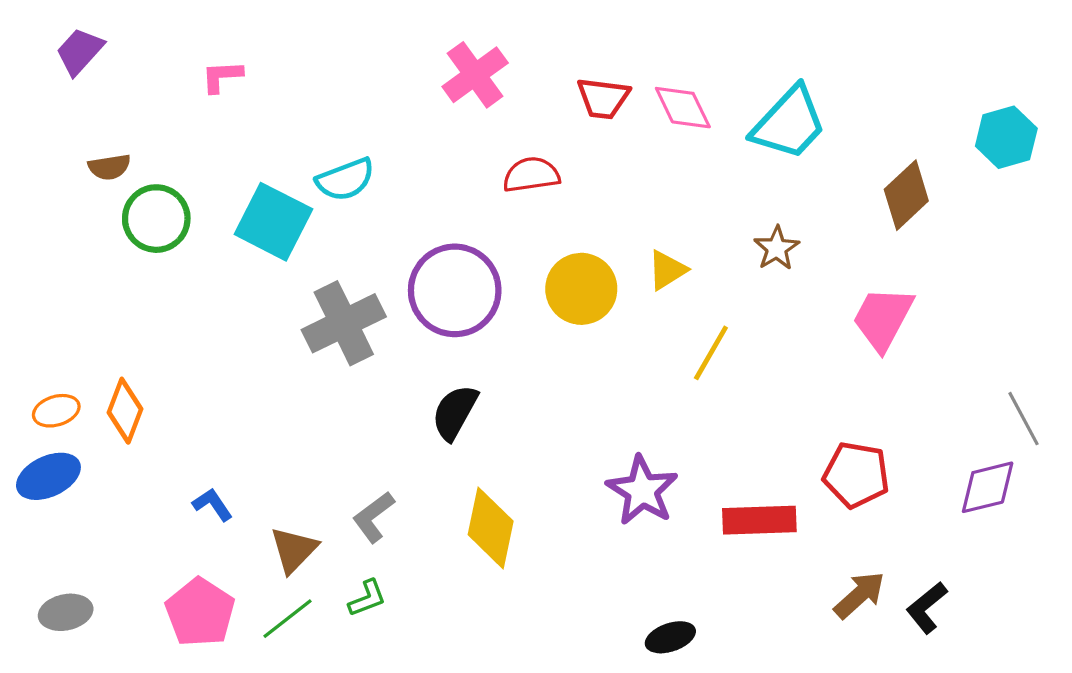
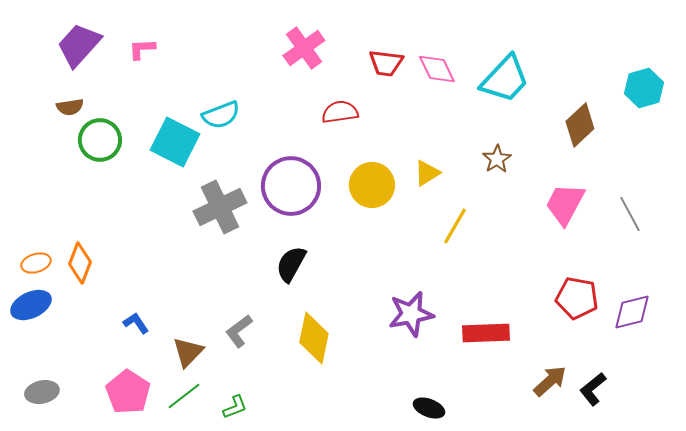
purple trapezoid: (80, 51) -> (79, 45), moved, size x1.4
gray line: (1023, 419) -> (630, 214), moved
red pentagon: (856, 475) -> (577, 298), moved
purple star: (642, 490) -> (411, 314), turned 30
green L-shape: (367, 598) -> (235, 407), moved
black ellipse: (670, 637) -> (429, 408), turned 40

